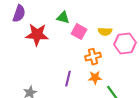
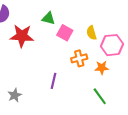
yellow semicircle: (105, 32) -> (91, 33), turned 72
orange star: (95, 78) -> (102, 68), moved

